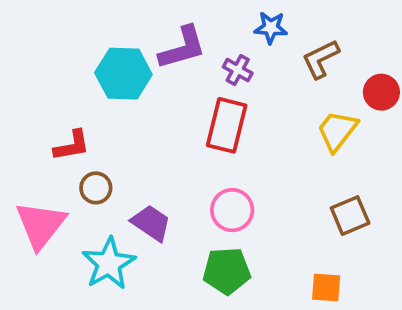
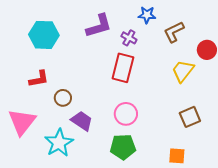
cyan hexagon: (123, 74) -> (44, 35), moved
brown circle: (96, 188) -> (63, 98), moved

